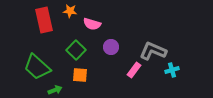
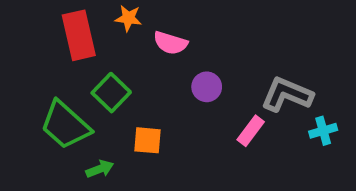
green square: (76, 50) -> (111, 93), moved

